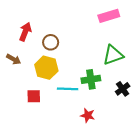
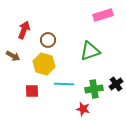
green triangle: (113, 55) -> (90, 51), moved
green cross: (91, 79) -> (94, 89), moved

